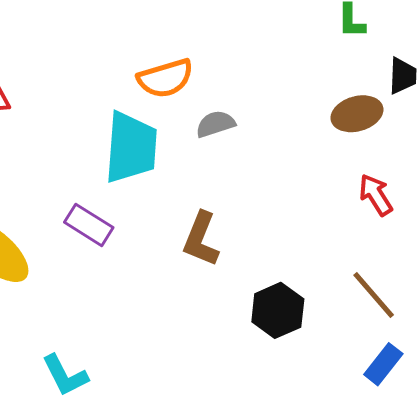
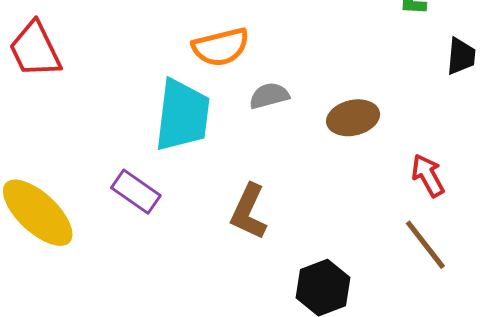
brown ellipse: (357, 114) -> (353, 118), moved
brown line: (374, 295) -> (425, 245), moved

